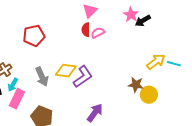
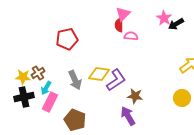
red semicircle: (86, 30) -> (119, 25), moved
pink semicircle: (98, 33) -> (131, 36), turned 32
brown star: (136, 85) -> (135, 96), moved
purple arrow: (95, 113) -> (128, 116), turned -66

